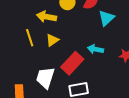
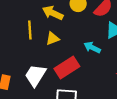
cyan arrow: (95, 49) -> (92, 47), moved

